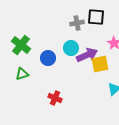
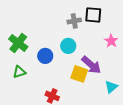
purple arrow: (87, 55) -> (91, 65), moved, turned 65
yellow square: (100, 64) -> (79, 74), moved, turned 30

